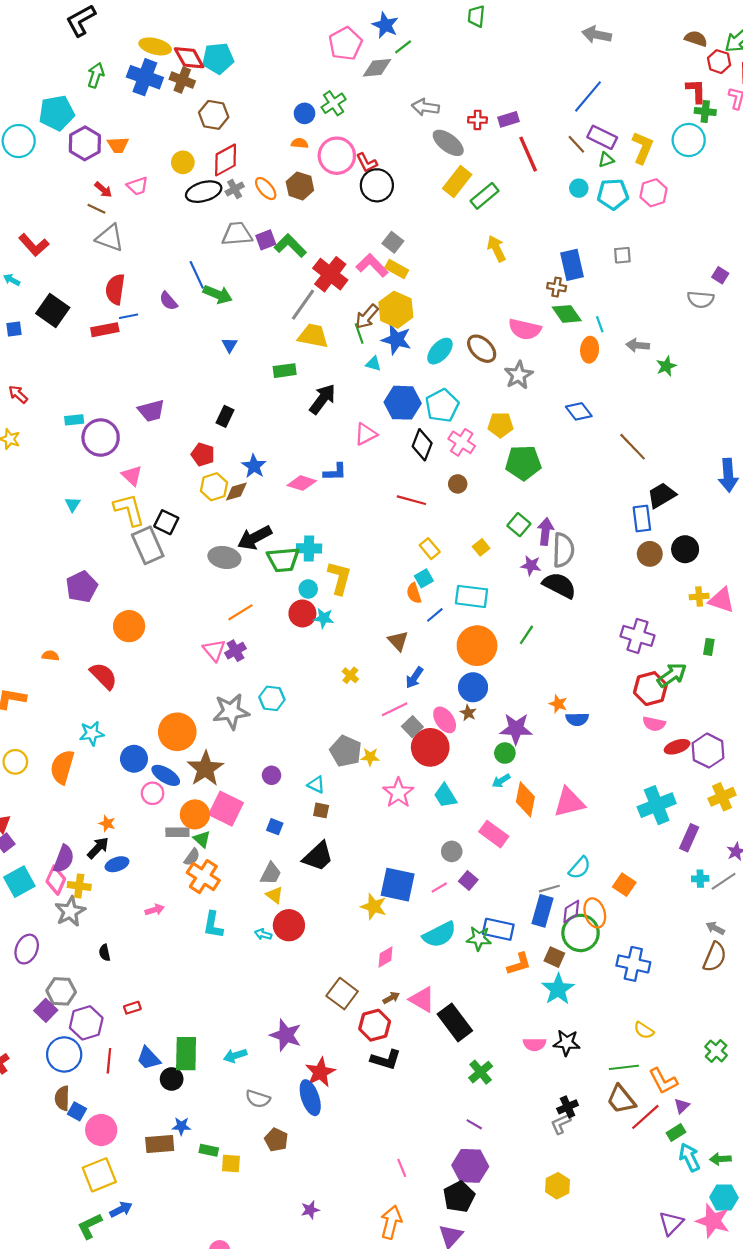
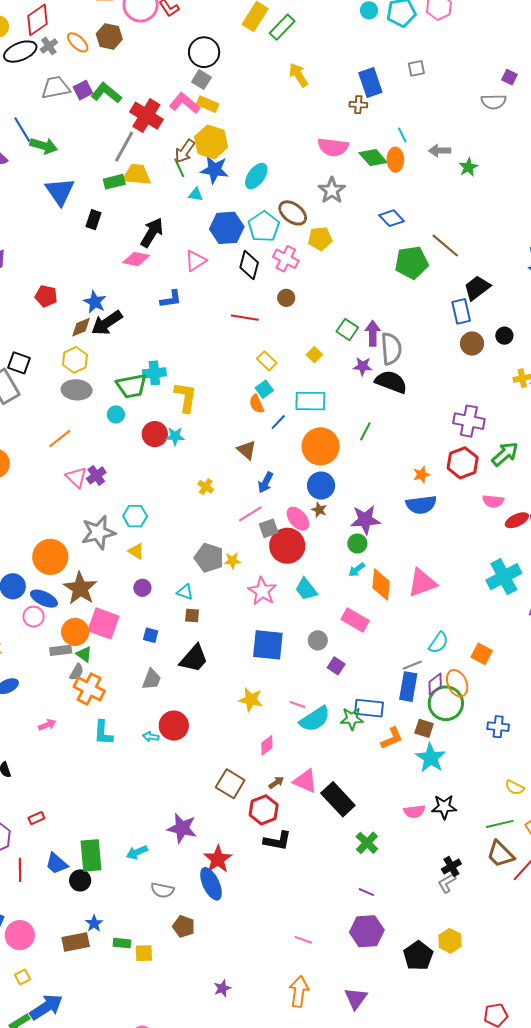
black circle: (377, 185) -> (204, 52), moved
green diamond: (567, 314) -> (373, 158), moved
blue triangle: (230, 345) -> (60, 192), size x2.0
brown ellipse: (482, 349) -> (293, 213), moved
green rectangle: (285, 371) -> (114, 182), moved
black rectangle: (225, 416) -> (93, 220), moved
green pentagon: (523, 463) -> (412, 263), moved
pink diamond: (302, 483) -> (136, 259), moved
yellow hexagon: (214, 487) -> (75, 360), moved
black arrow: (255, 538) -> (107, 323), moved
black circle: (685, 549) -> (504, 336), size x0.7
cyan circle: (308, 589) -> (116, 414), moved
orange line: (240, 612) -> (60, 439), moved
red hexagon: (650, 689) -> (463, 463), moved
orange star: (558, 704) -> (421, 475), moved, turned -30
blue semicircle: (577, 719) -> (421, 505), size x1.4
gray square: (412, 727) -> (269, 528), turned 30
blue square: (398, 885) -> (268, 645), moved
pink line: (439, 888) -> (297, 704), moved, turned 56
yellow triangle: (275, 895) -> (136, 551), moved
blue cross: (633, 964) -> (498, 727), size x0.7
blue star: (181, 1126) -> (94, 923), turned -30
pink line: (402, 1168) -> (303, 940), turned -42
yellow square: (99, 1175) -> (23, 977), size x0.5
black pentagon: (459, 1197) -> (418, 956), moved
blue arrow: (121, 1209) -> (46, 1007), size x1.6

